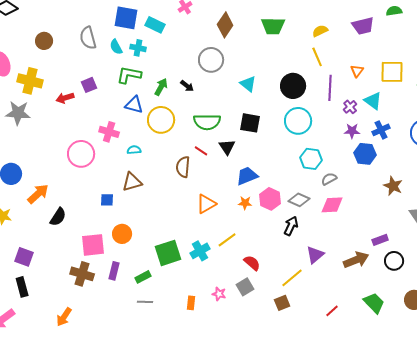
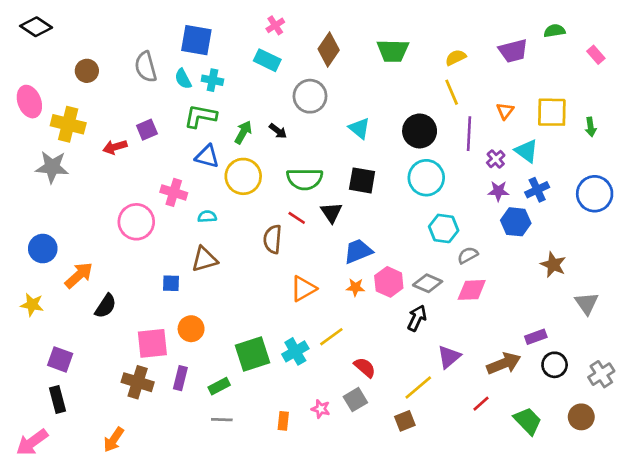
cyan rectangle: (155, 25) -> (267, 60), moved
red line: (332, 311) -> (481, 404), moved

